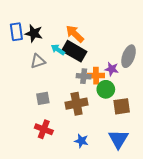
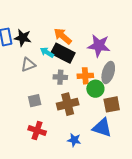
gray ellipse: (129, 56) -> (108, 72), moved
purple star: (112, 69) -> (99, 46), moved, size x1.6
gray cross: (84, 76) -> (60, 77), moved
blue triangle: (118, 139) -> (102, 128), moved, turned -40

